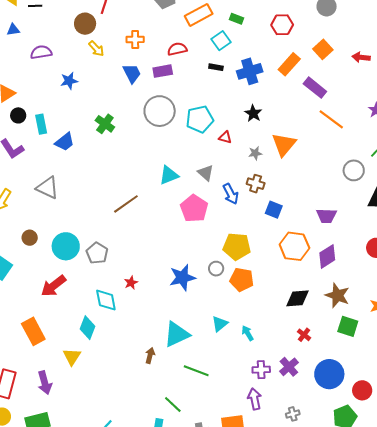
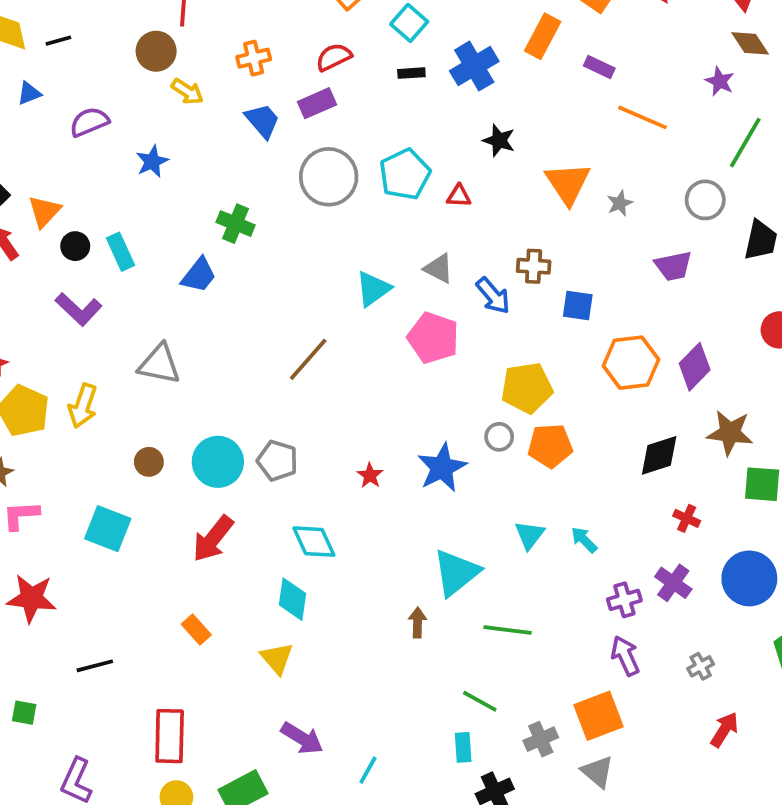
purple rectangle: (315, 88) -> (599, 67), size x0.7
blue trapezoid: (65, 142) -> (199, 275), moved
gray star: (255, 153) -> (620, 203), moved
purple trapezoid: (326, 216) -> (673, 266), moved
red star: (131, 283) -> (370, 475), moved
orange rectangle: (33, 331) -> (196, 629), size x0.6
purple arrow: (45, 383) -> (302, 738), moved, turned -30

